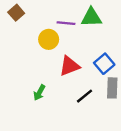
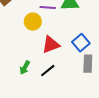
black line: (84, 96) -> (48, 71), moved

